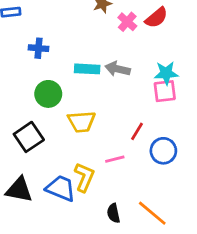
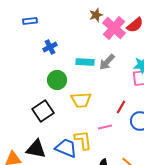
pink cross: (127, 22) -> (114, 28), size x1.6
blue cross: (39, 48) -> (50, 47), turned -32
gray arrow: (118, 69) -> (107, 62), turned -60
yellow L-shape: (84, 177) -> (83, 140), turned -30

